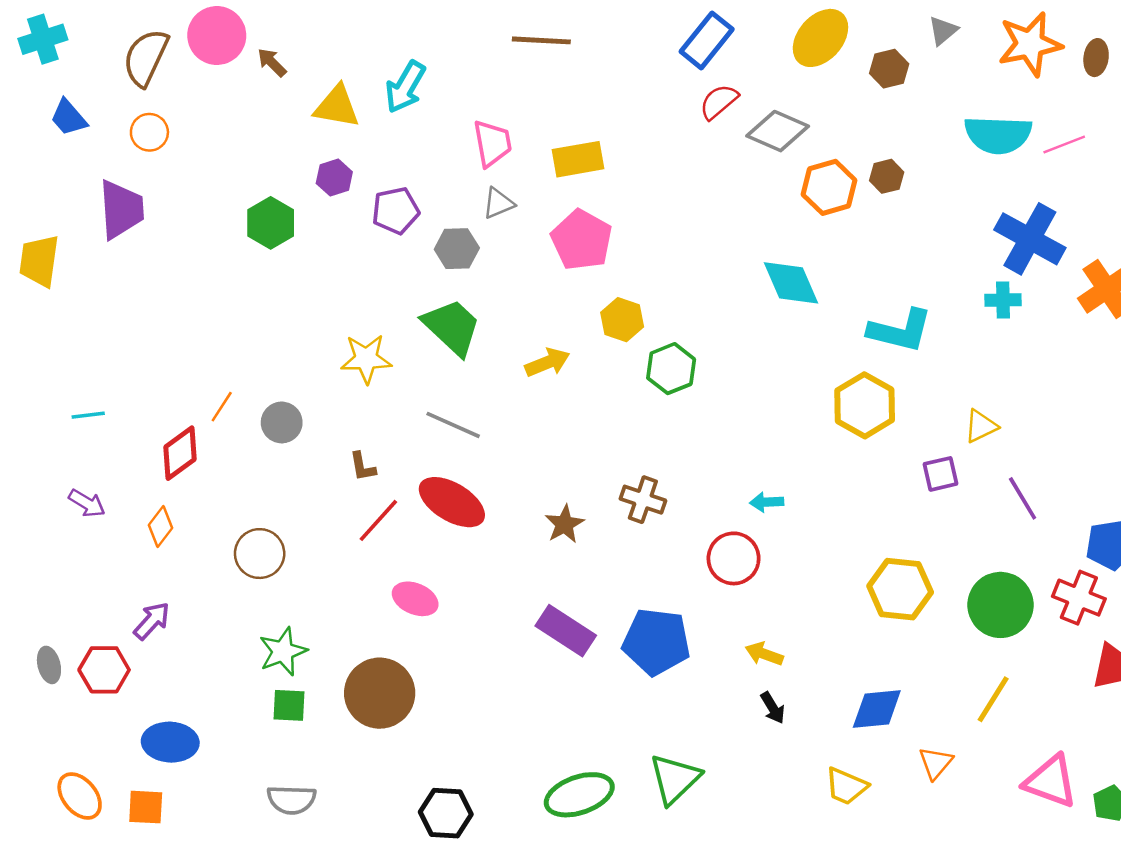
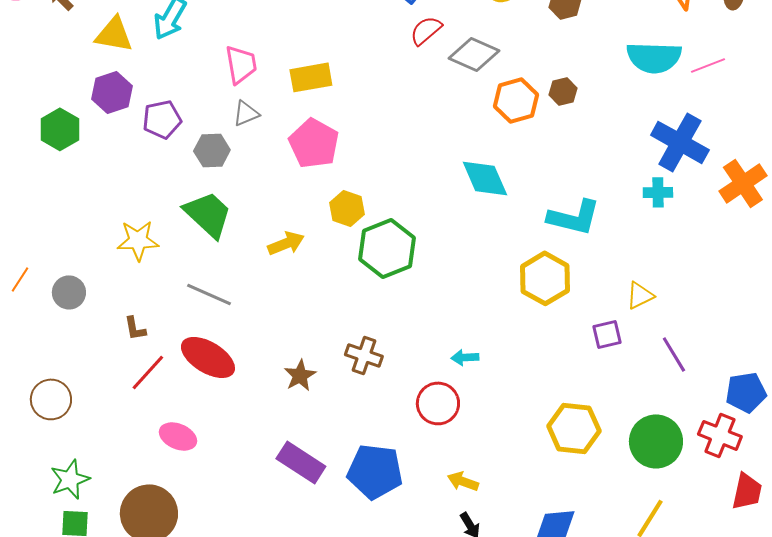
purple hexagon: (334, 178) -> (112, 92), size x1.4
green hexagon: (671, 369) -> (387, 248), size x1.4

